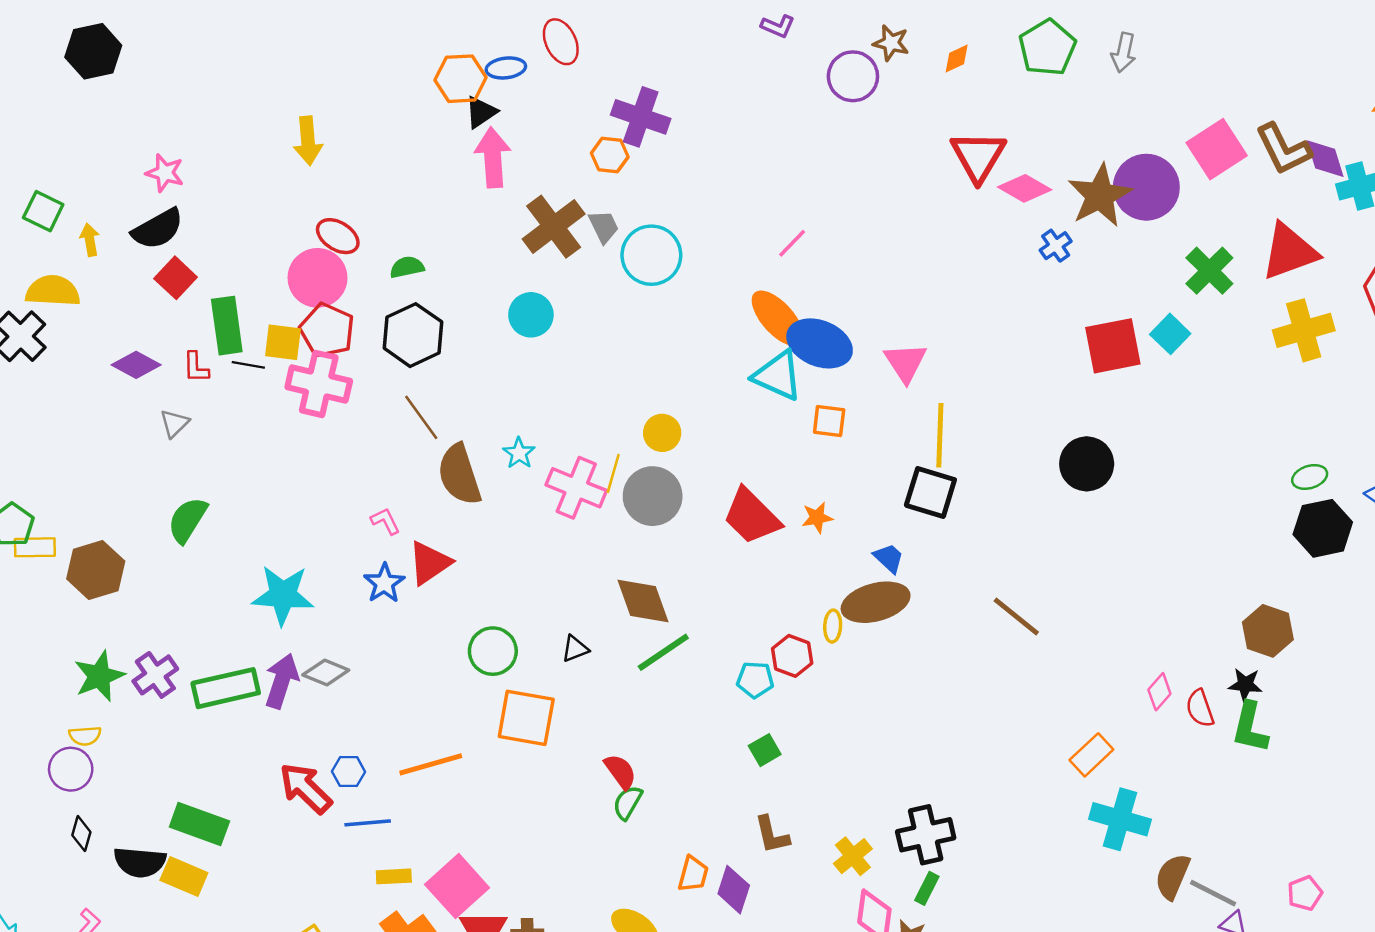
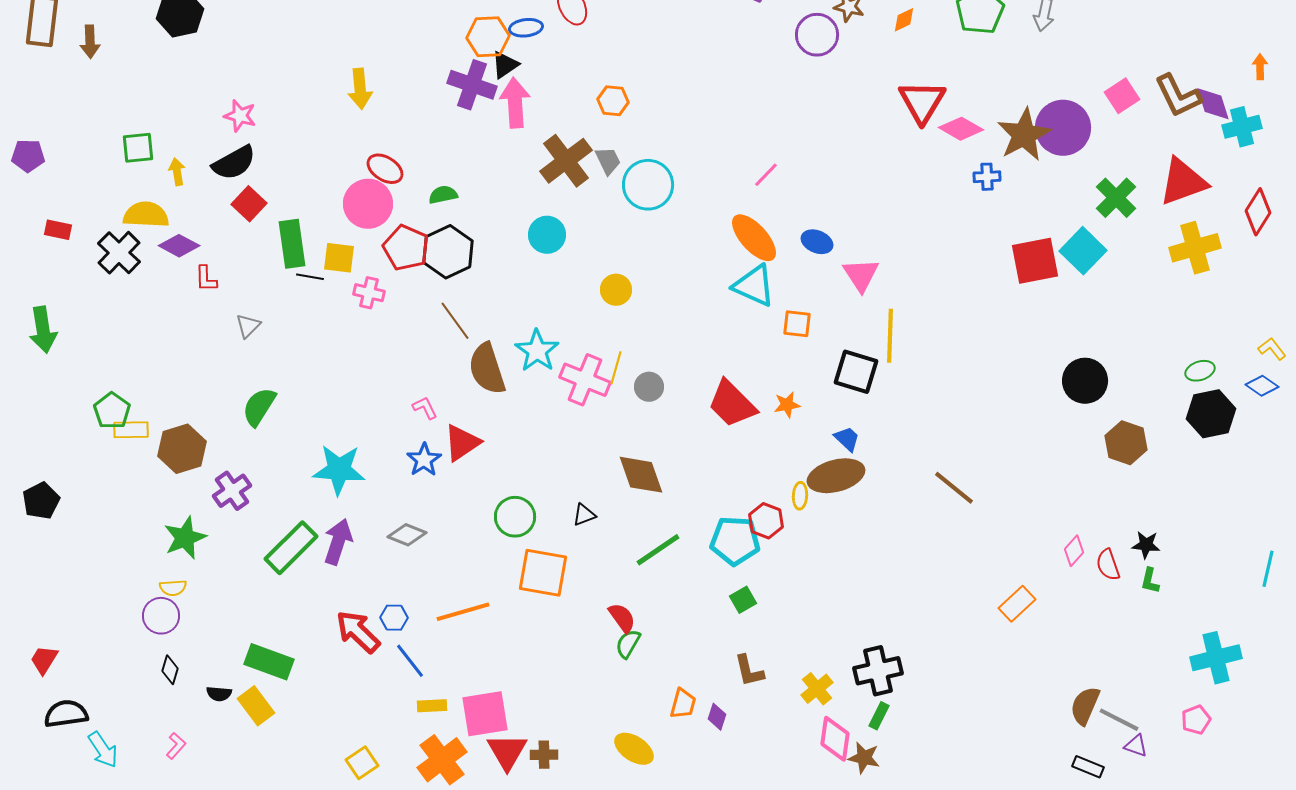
purple cross: (641, 117) -> (472, 85), moved
pink square: (1217, 149) -> (1122, 96), size x0.7
green square: (43, 211) -> (138, 148), turned -32
blue cross: (1056, 246) -> (987, 177), turned 32
red pentagon: (327, 330) -> (406, 248), moved
cyan square: (1170, 334) -> (1083, 251), size x1.4
blue ellipse: (820, 343) -> (817, 242), moved, size x0.6
purple diamond: (136, 365) -> (179, 246), moved
red L-shape: (196, 367) -> (206, 279), moved
pink cross: (319, 384) -> (369, 293), size x0.6
yellow circle: (662, 433) -> (616, 290), moved
cyan star: (519, 453) -> (537, 351), size x1.6
black circle: (1087, 464) -> (1085, 381), moved
black square: (930, 492) -> (856, 372), moved
gray circle: (653, 496) -> (649, 387), size x0.6
brown hexagon: (1268, 631) -> (1126, 443), moved
green line: (663, 652) -> (658, 550), moved
gray diamond: (326, 673) -> (407, 535), moved
purple cross: (155, 675) -> (232, 491), moved
cyan pentagon: (755, 680) -> (735, 541), size x1.6
green rectangle: (226, 688) -> (291, 548), turned -32
green L-shape: (1250, 727) -> (1150, 581), size x0.6
cyan cross: (1120, 819) -> (1216, 658), moved, turned -30
blue line: (368, 823) -> (410, 661), turned 57
black semicircle: (140, 862) -> (219, 694), size x0.6
yellow rectangle: (184, 876) -> (256, 706), turned 30
pink square: (457, 886) -> (485, 714), turned 33
purple diamond: (734, 890) -> (717, 717), size x0.7

